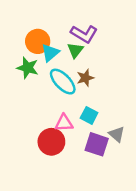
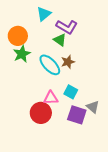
orange circle: (38, 41) -> (18, 36), moved
green triangle: (75, 50) -> (60, 40), turned -32
cyan triangle: (50, 53) -> (44, 14), moved
green star: (28, 68) -> (22, 54), turned 30

